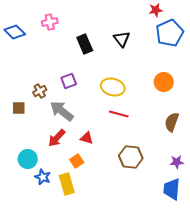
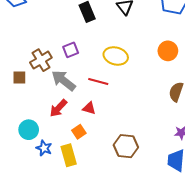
brown cross: (40, 91) -> (41, 60), size x1.5
red line: (119, 114) -> (98, 82), moved
brown hexagon: (131, 157) -> (126, 146), moved

